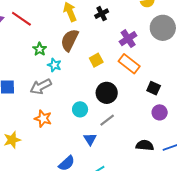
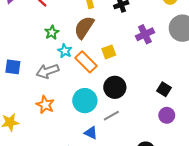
orange rectangle: (129, 64) -> (86, 62), moved
cyan circle: (80, 109) -> (85, 101), size x1.5
blue triangle: (90, 139) -> (91, 133), turned -40

